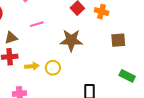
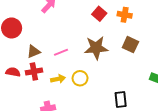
pink line: (37, 24) -> (61, 52), moved
brown square: (118, 40) -> (130, 45), moved, turned 35

